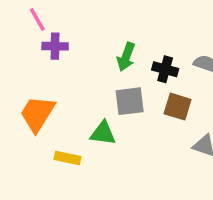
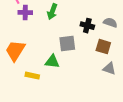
green arrow: (126, 57) -> (52, 12), moved
brown square: (178, 107) -> (103, 47), moved

